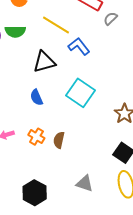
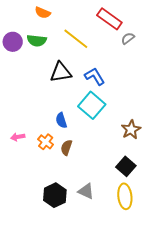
blue L-shape: (79, 46) -> (95, 76), moved
blue semicircle: (36, 97) -> (61, 120), moved
black hexagon: (35, 193) -> (55, 195), moved

